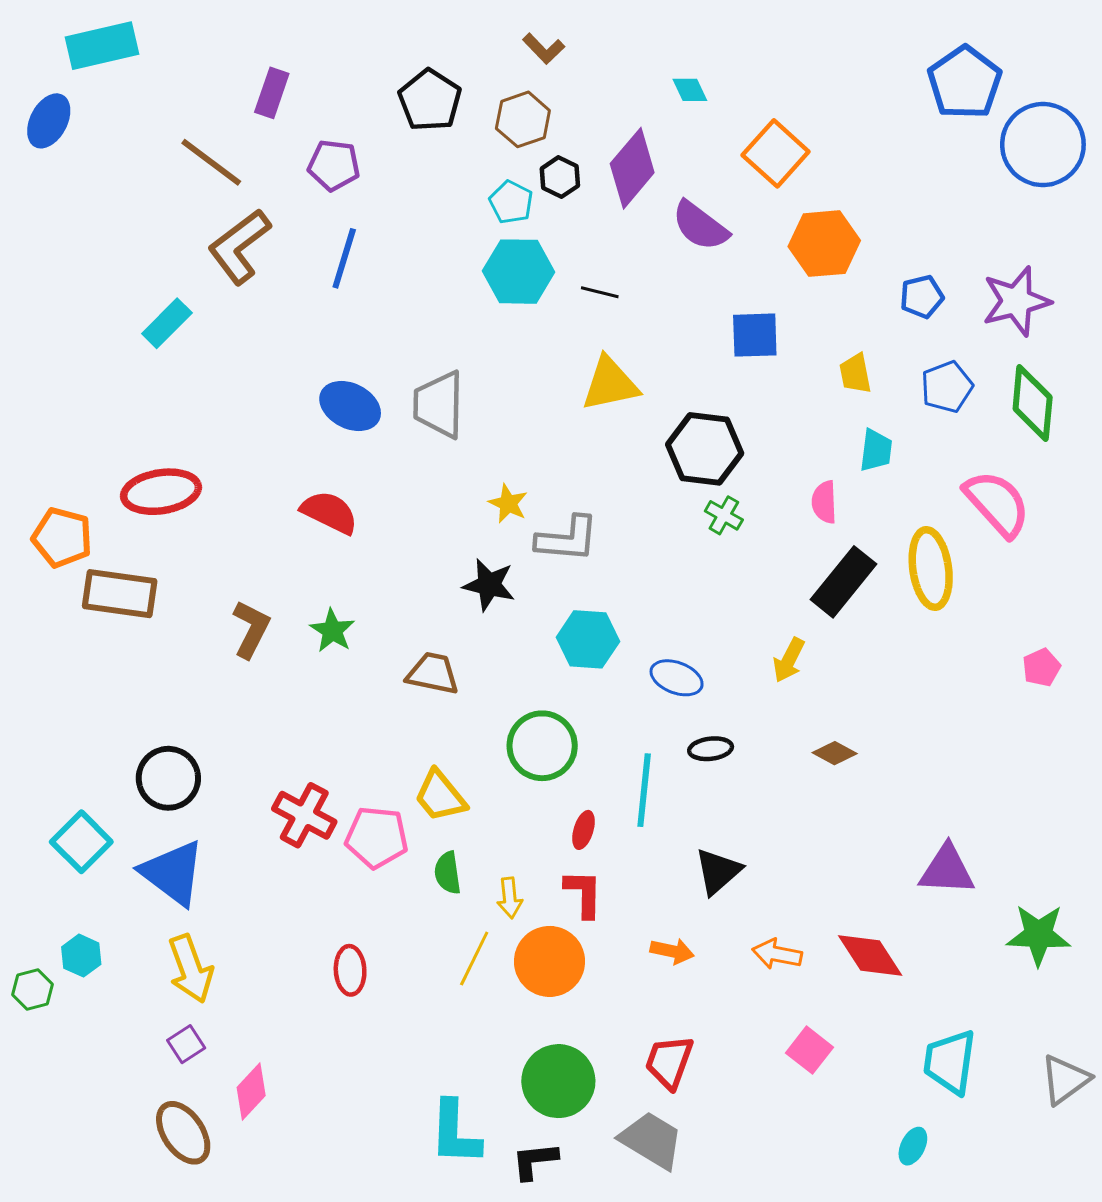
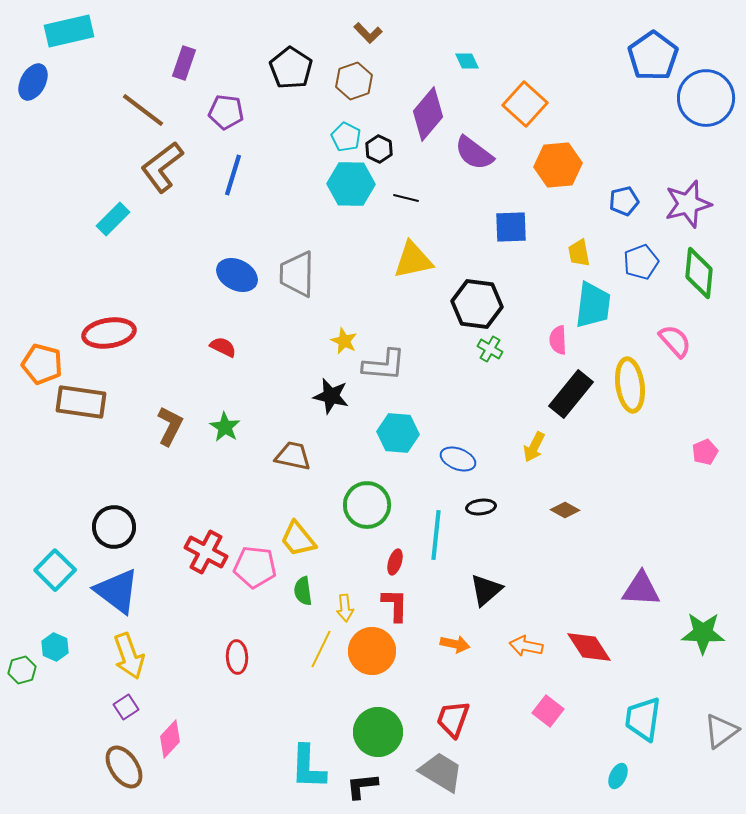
black hexagon: (560, 177) -> (379, 149), moved
cyan trapezoid: (876, 450) -> (593, 305), size x1.6
pink semicircle: (997, 504) -> (675, 341), size x0.7
red semicircle: (329, 512) -> (223, 347), size x0.7

